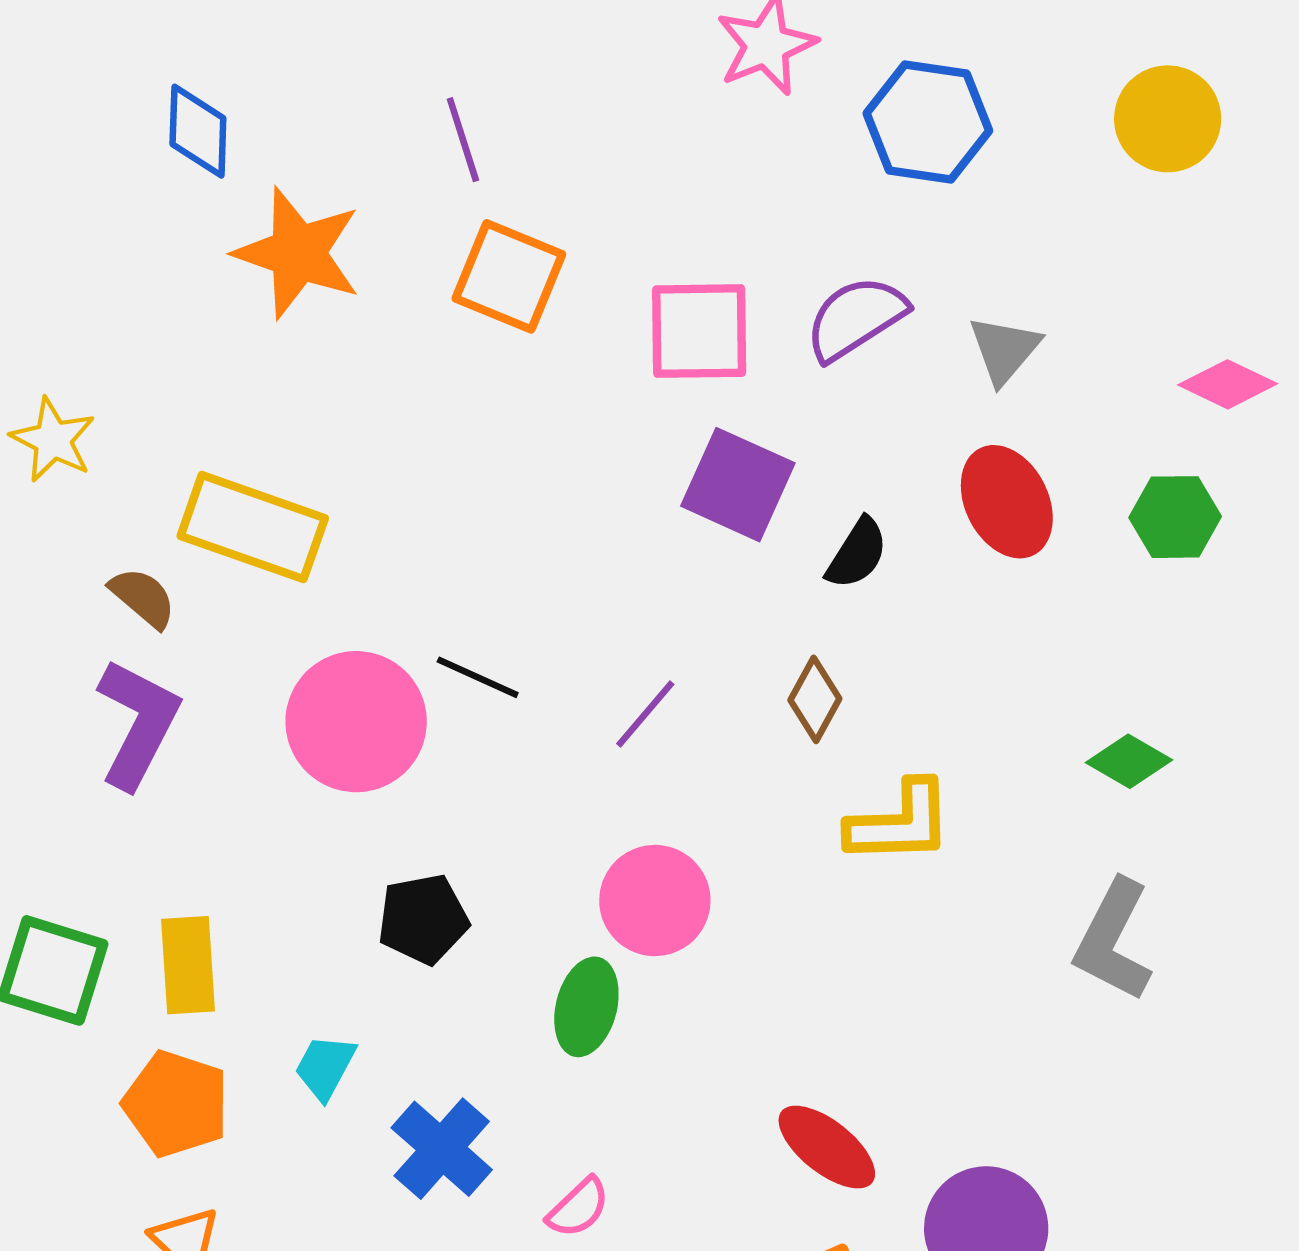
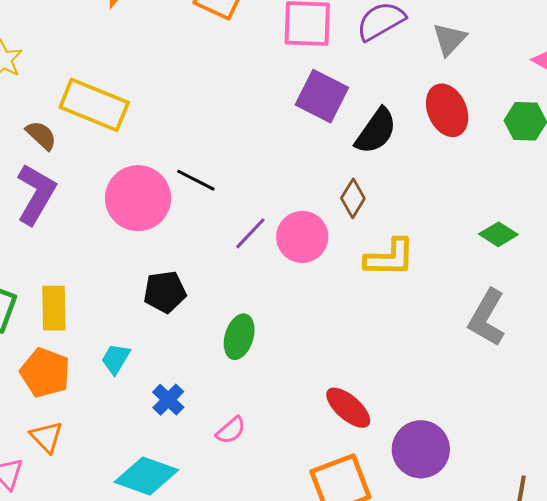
black semicircle: (857, 553) -> (376, 131), size x1.4
purple line: (645, 714) -> (250, 233), moved
pink circle: (655, 901) -> (302, 237), moved
blue cross: (442, 1149) -> (168, 400), size x0.7

